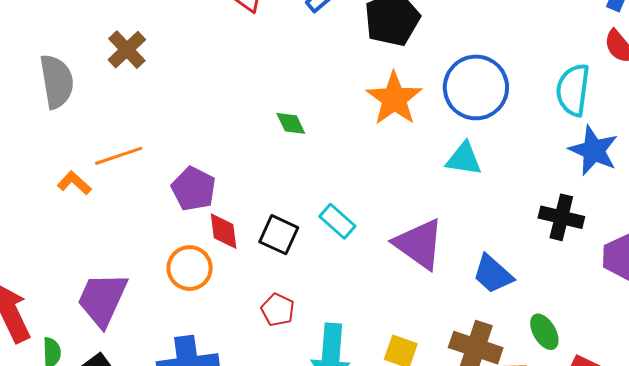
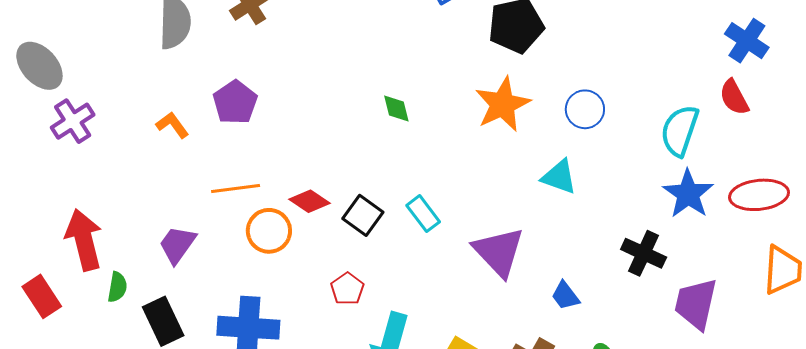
blue circle: (476, 87) -> (585, 109), size x0.6
orange line: (119, 156) -> (236, 189), moved
purple pentagon: (193, 189) -> (235, 102), moved
red diamond: (224, 231) -> (310, 201), turned -60
blue trapezoid: (493, 274) -> (565, 296), size x0.7
purple trapezoid: (102, 299) -> (177, 245), size x0.7

